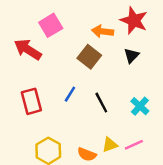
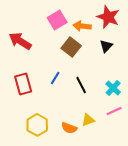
pink square: (51, 25) -> (57, 20), moved
pink line: (134, 145) -> (114, 111), moved

